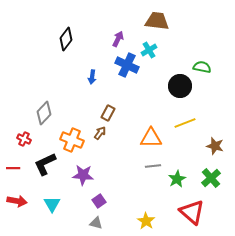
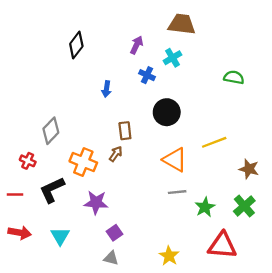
blue cross: (127, 65) -> (147, 75), size x0.6
black circle: (180, 86) -> (167, 112), moved
brown rectangle: (108, 113) -> (125, 131), turned -35
orange triangle: (151, 138) -> (175, 160), turned 30
red triangle: (192, 212) -> (222, 245), turned -36

